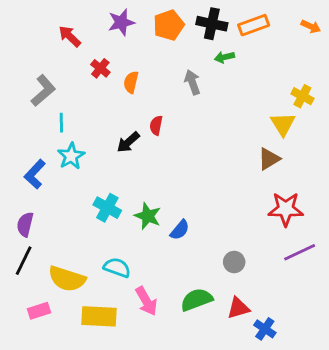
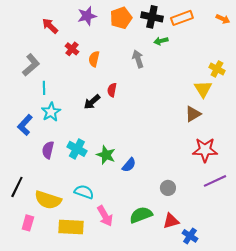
purple semicircle: (25, 224) -> (48, 150), moved
pink rectangle: (39, 311) -> (28, 223), turned -56

